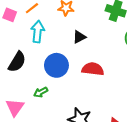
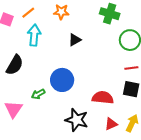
blue circle: (56, 65) -> (62, 80), moved
red semicircle: (93, 69) -> (103, 98), moved

